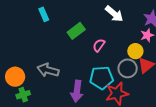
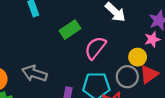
pink semicircle: (99, 45) -> (95, 48), size x1.5

